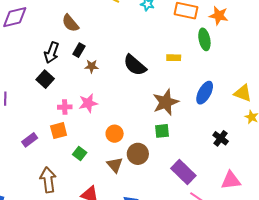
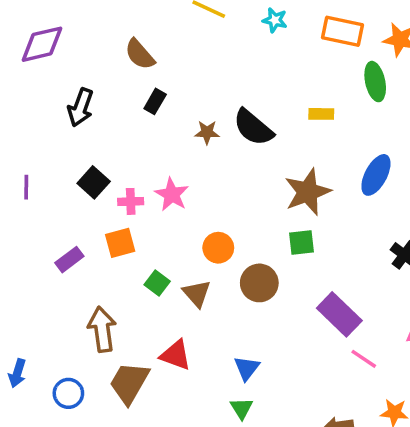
black arrow: (52, 53) -> (81, 107), moved
brown star: (92, 66) -> (207, 132), moved
black square: (45, 79) -> (94, 182), moved
pink star: (88, 103) -> (172, 194), turned -30
brown triangle: (115, 165) -> (197, 293), moved

